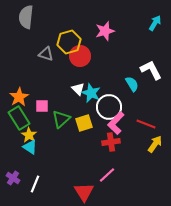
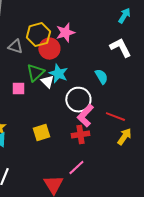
pink star: (105, 31) -> (65, 33), moved
white L-shape: (151, 70) -> (120, 48), moved
cyan star: (91, 93) -> (58, 74), moved
pink square: (42, 106) -> (18, 89), moved
green triangle: (61, 119) -> (35, 73), moved
yellow square: (84, 123) -> (41, 133), moved

